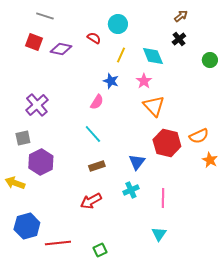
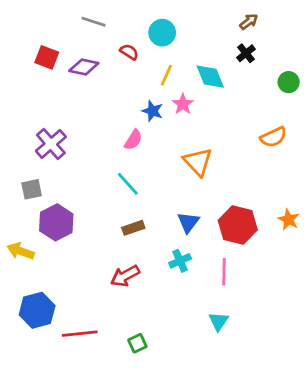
gray line: (45, 16) -> (93, 22), moved
pink star: (144, 81) -> (183, 104), moved
orange triangle: (154, 106) -> (198, 162), moved
orange semicircle: (199, 136) -> (273, 137), moved
red hexagon: (167, 143) -> (238, 225), moved

